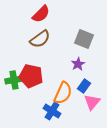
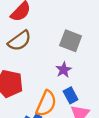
blue rectangle: (84, 86) -> (71, 95), turned -64

